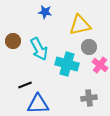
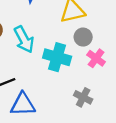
gray cross: (89, 98) -> (83, 97), turned 35

